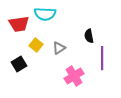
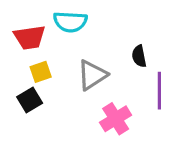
yellow square: (36, 45) -> (41, 72), moved, turned 32
gray triangle: (59, 48) -> (92, 75), size x1.5

